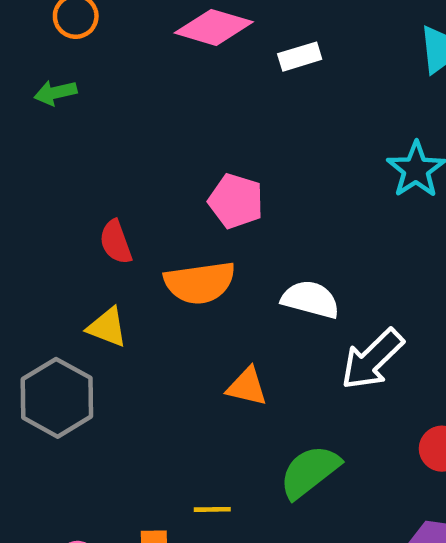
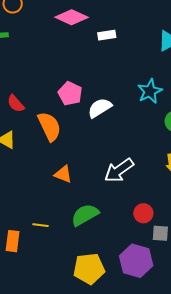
red semicircle: (116, 242) -> (16, 104), turned -30
orange semicircle: (200, 283) -> (49, 126), turned -116
white semicircle: (310, 299) -> (100, 108), moved, turned -55

